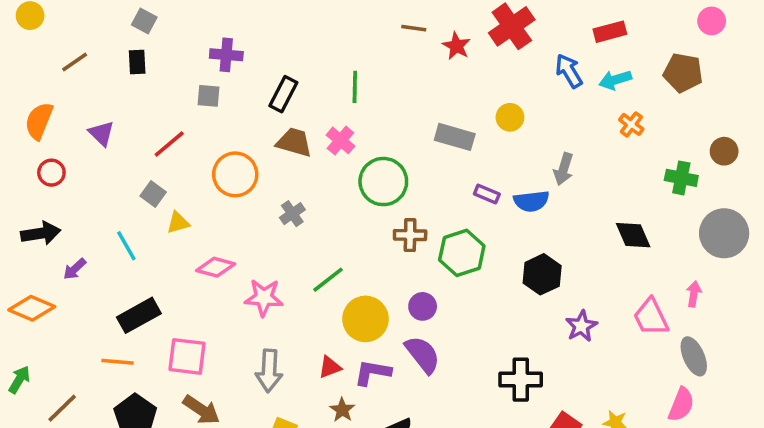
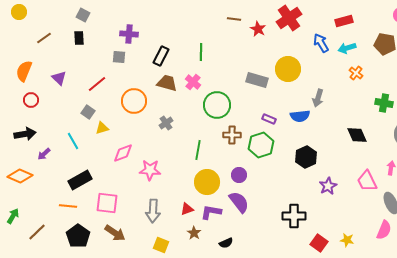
yellow circle: (510, 117) -> (288, 69), size x1.6
purple rectangle: (487, 194) -> (269, 119), moved
pink diamond: (216, 267) -> (123, 153), turned -35
green line: (328, 280) -> (198, 150), moved, turned -42

